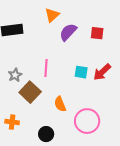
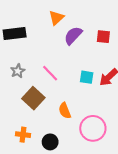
pink line: (46, 68) -> (50, 73), turned -48
gray star: (15, 75) -> (18, 71), moved
orange cross: (12, 122) -> (23, 135), moved

